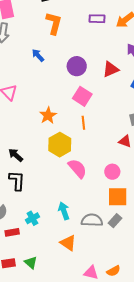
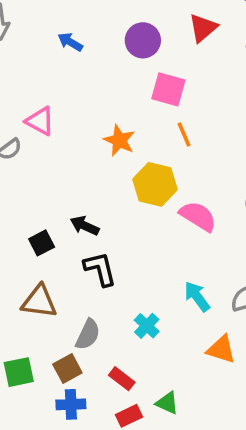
red rectangle: (12, 232) -> (122, 379), moved, turned 64

